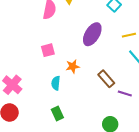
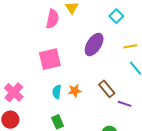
pink square: (48, 50) -> (50, 59), size x1.6
orange star: (73, 66) -> (75, 91), moved

